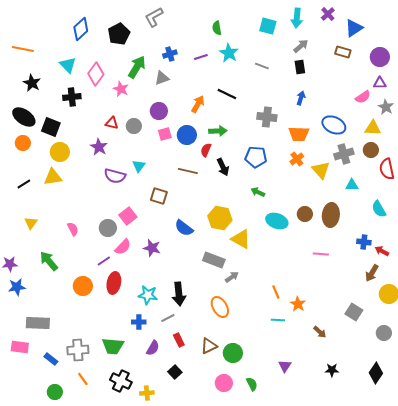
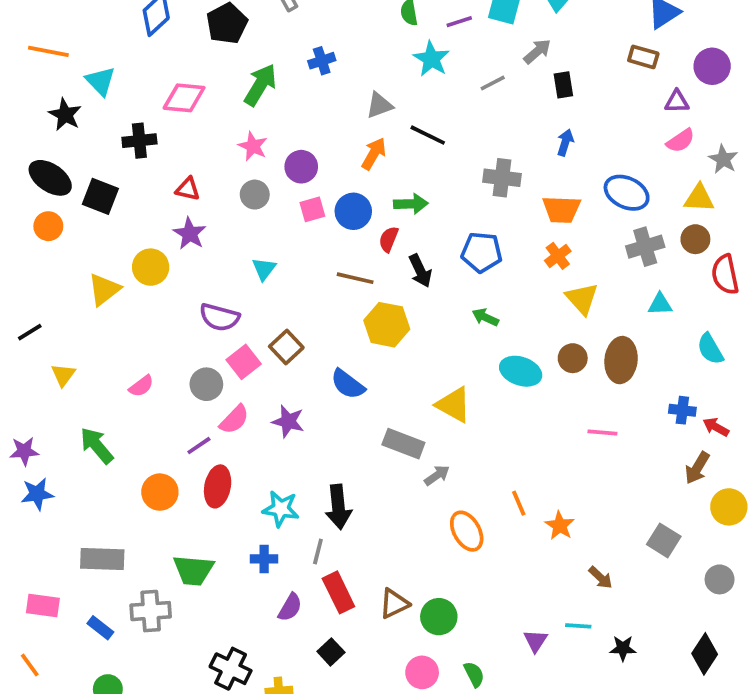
gray arrow: (301, 46) -> (537, 51), moved
purple line: (201, 57) -> (459, 22), moved
cyan triangle: (68, 65) -> (100, 81), moved
gray line: (262, 66) -> (493, 83), turned -48
pink diamond: (96, 74) -> (184, 98), turned 60
gray triangle: (162, 78) -> (379, 105), moved
purple triangle: (380, 83) -> (677, 102), moved
pink star: (121, 89) -> (253, 146), moved
red triangle: (112, 123) -> (188, 189), moved
yellow circle: (60, 152) -> (151, 267), moved
yellow triangle: (321, 170) -> (582, 299), moved
purple semicircle: (115, 176) -> (219, 317), moved
yellow triangle: (53, 177) -> (104, 289), turned -30
black line: (24, 184) -> (30, 332), moved
brown square: (159, 196) -> (286, 347), moved, turned 30
yellow hexagon: (220, 218) -> (387, 325), moved
pink semicircle: (73, 229) -> (141, 386), turned 80
orange ellipse: (220, 307) -> (467, 531), moved
gray line: (168, 318) -> (318, 552), turned -48
cyan line: (278, 320) -> (578, 626), moved
gray rectangle: (38, 323) -> (102, 559), moved
red rectangle: (179, 340) -> (338, 592), size x1.5
green trapezoid: (113, 346) -> (193, 570), moved
orange line: (83, 379) -> (30, 665), moved

